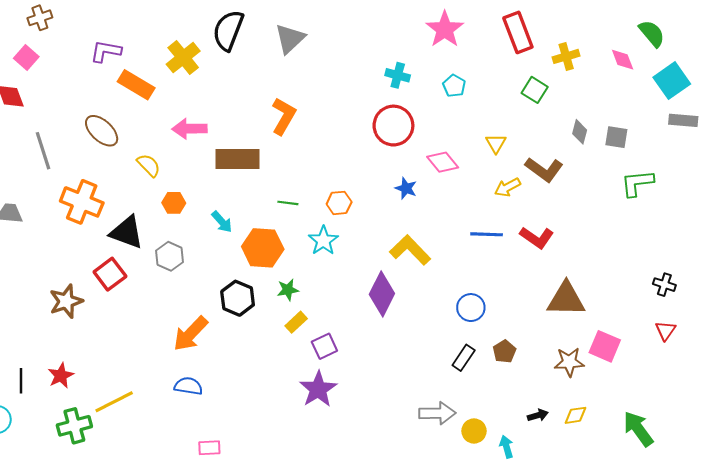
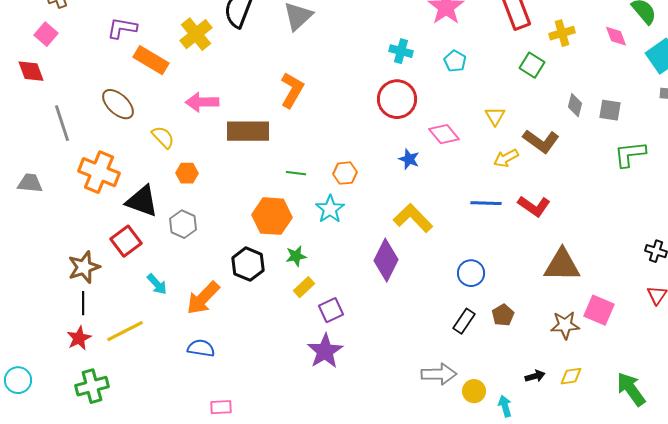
cyan arrow: (222, 222) -> (157, 284), moved
black line: (21, 381) -> (83, 303), moved
yellow line: (114, 402) -> (125, 331), moved

